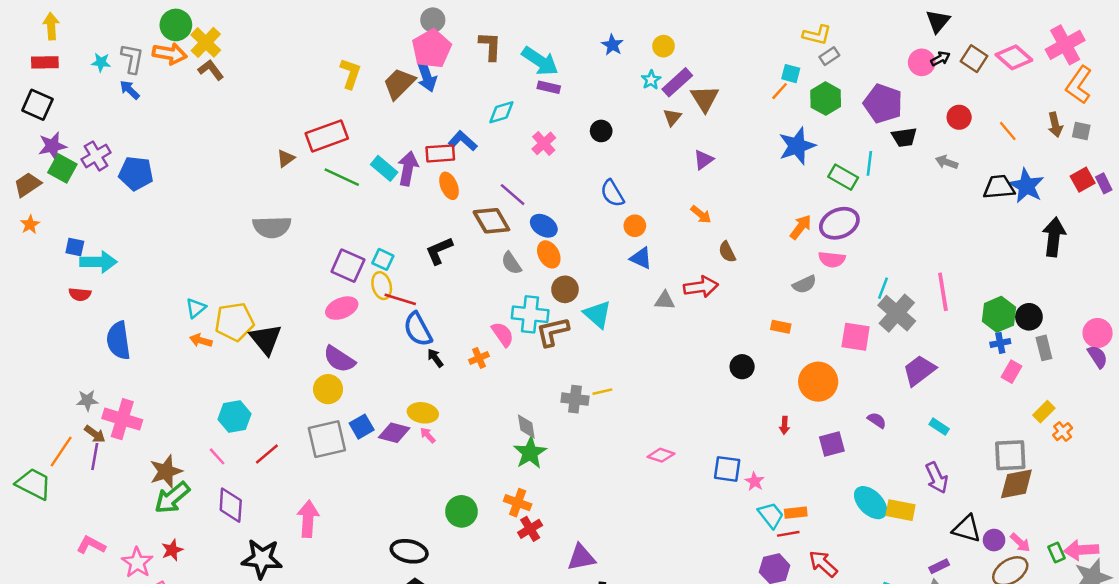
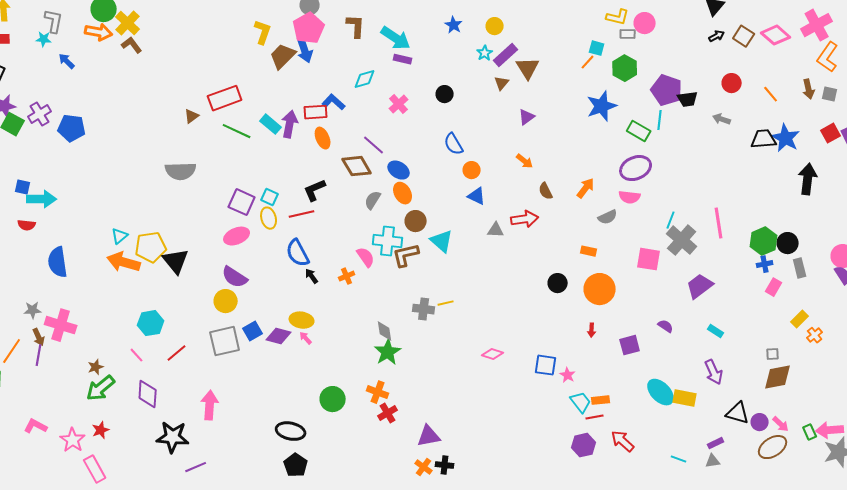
gray rectangle: (829, 56) -> (628, 34), turned 35
gray L-shape: (132, 59) -> (54, 21), moved
pink circle: (922, 62) -> (645, 23), moved
yellow L-shape: (350, 74) -> (263, 32), moved
purple pentagon: (883, 104) -> (667, 90), moved
orange arrow: (801, 227) -> (586, 188), moved
gray semicircle: (511, 263) -> (373, 200), turned 66
red line: (400, 299) -> (302, 214), moved, turned -30
orange arrow: (201, 340) -> (124, 262), size x1.8
orange circle: (818, 382) -> (600, 289), moved
brown arrow: (95, 434) -> (39, 337), turned 30
gray square: (1010, 455) -> (773, 354), size x0.5
brown star: (166, 471) -> (96, 367), size x0.6

